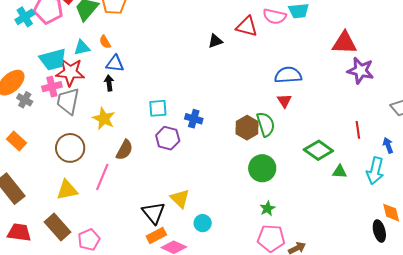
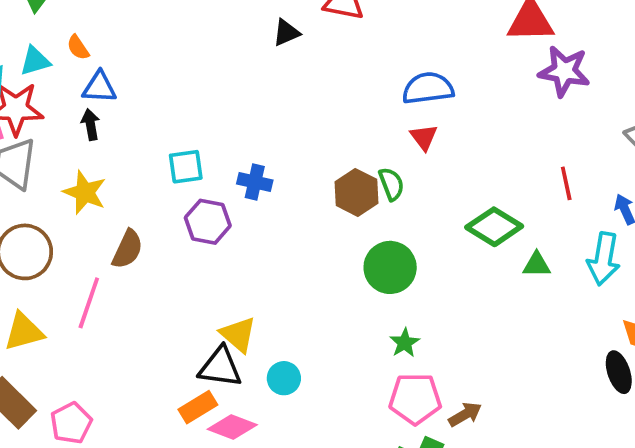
green semicircle: (266, 124) -> (391, 184), size x0.7
black triangle: (154, 213) -> (220, 367), moved, turned -40

